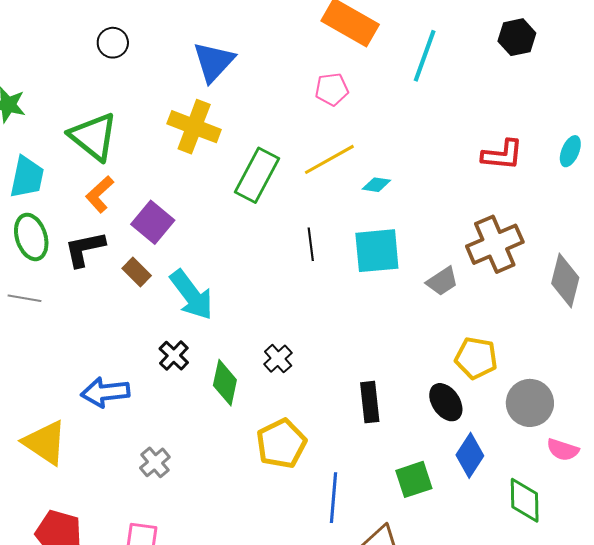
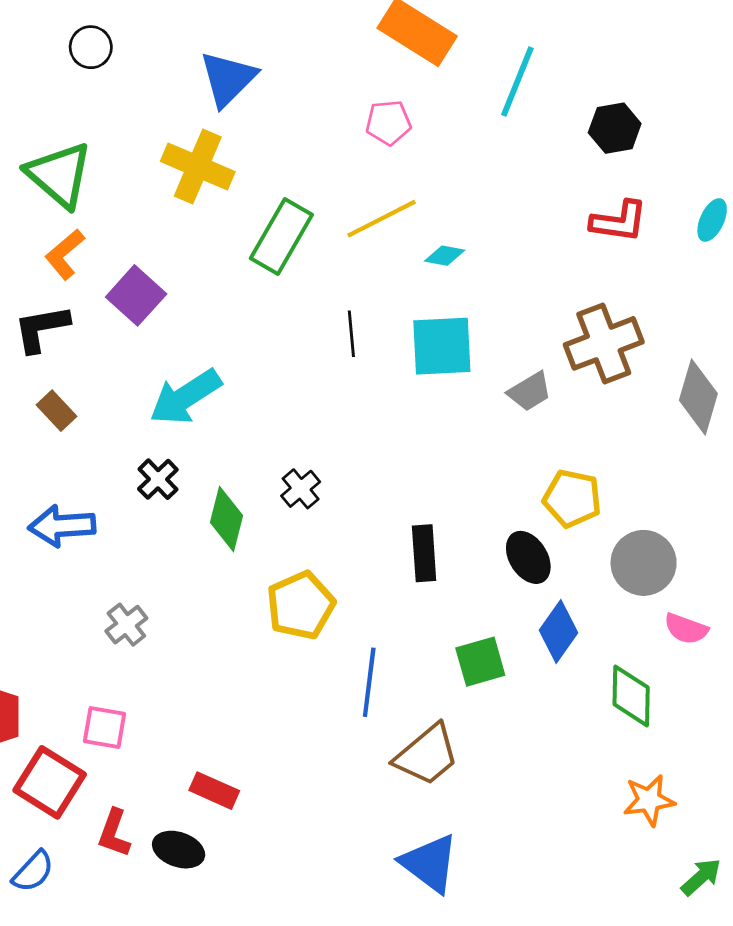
black hexagon: (517, 37) -> (615, 128), moved
brown rectangle: (137, 272) -> (56, 411), moved
cyan arrow: (192, 295) -> (185, 397), turned 92

